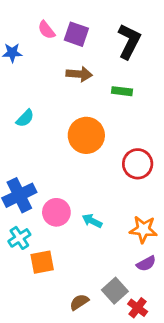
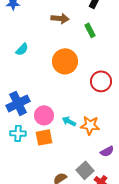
green rectangle: (122, 91) -> (90, 30), turned 56
orange star: (143, 229) -> (90, 125), moved
cyan cross: (19, 238) -> (18, 133), turned 35
orange square: (42, 262) -> (44, 137), moved

